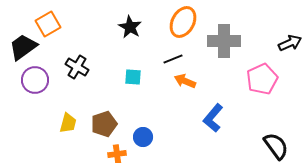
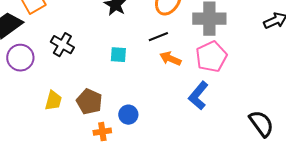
pink pentagon: (262, 79) -> (211, 57), moved
brown pentagon: (104, 124) -> (89, 102), turned -30

